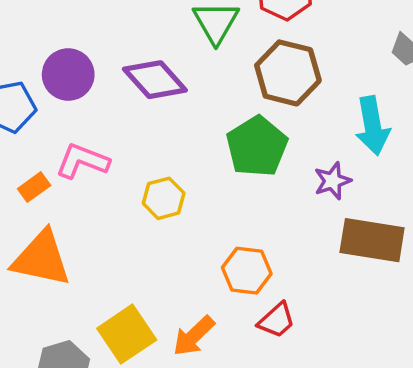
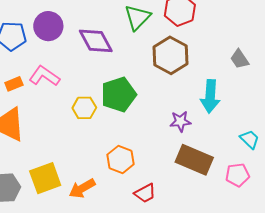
green pentagon: (257, 146) -> (119, 95), moved
red trapezoid: (277, 320) -> (145, 193), moved

